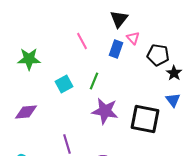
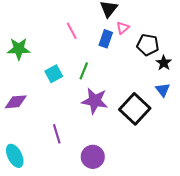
pink triangle: (133, 38) -> (123, 28), turned 32
black square: (145, 119) -> (135, 109), turned 32

